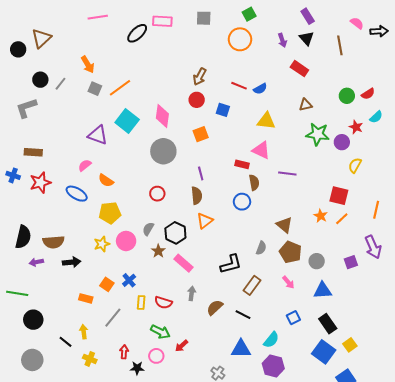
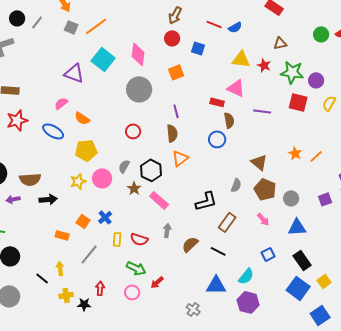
red star: (356, 127) -> (264, 65), moved
red square: (339, 196) -> (298, 102), moved
yellow cross: (90, 359) -> (66, 295), turned -32
black star: (137, 368) -> (84, 304), moved

